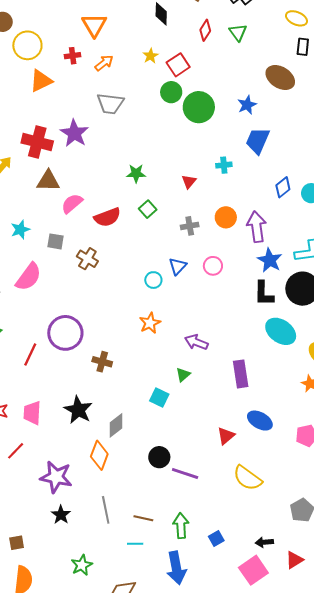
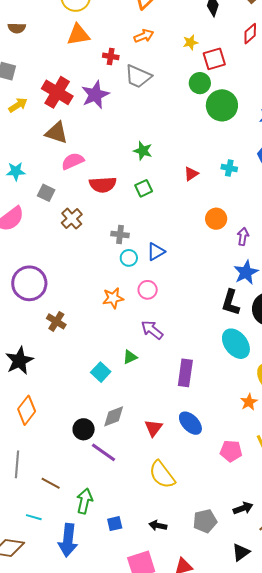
red cross: (73, 56) -> (111, 56), moved
gray cross: (190, 226) -> (120, 234), moved
purple arrow: (257, 227) -> (243, 237), size x0.6
pink circle: (213, 266) -> (148, 290), moved
gray diamond: (116, 425) -> (114, 416), moved
red triangle: (226, 436) -> (153, 428), turned -30
black arrow: (264, 542) -> (158, 526), moved
cyan line: (135, 544) -> (34, 517), moved

